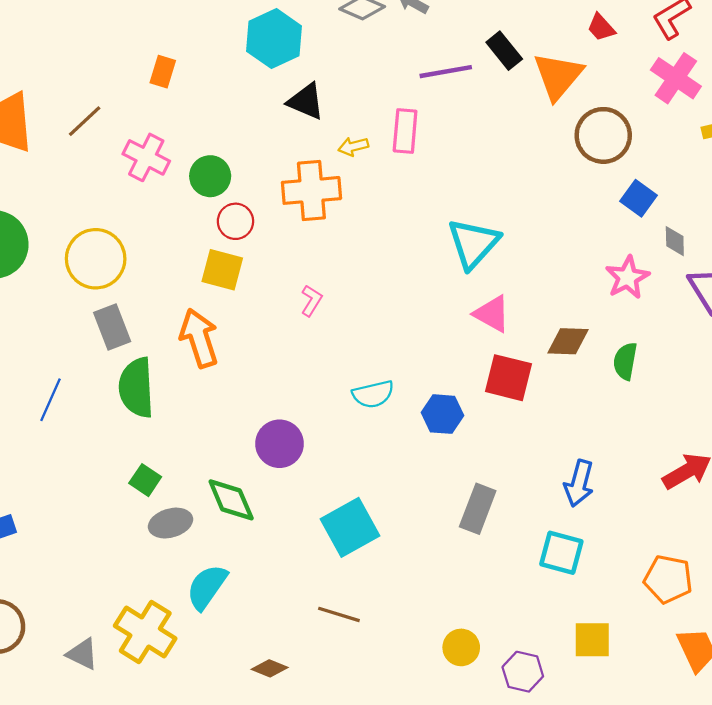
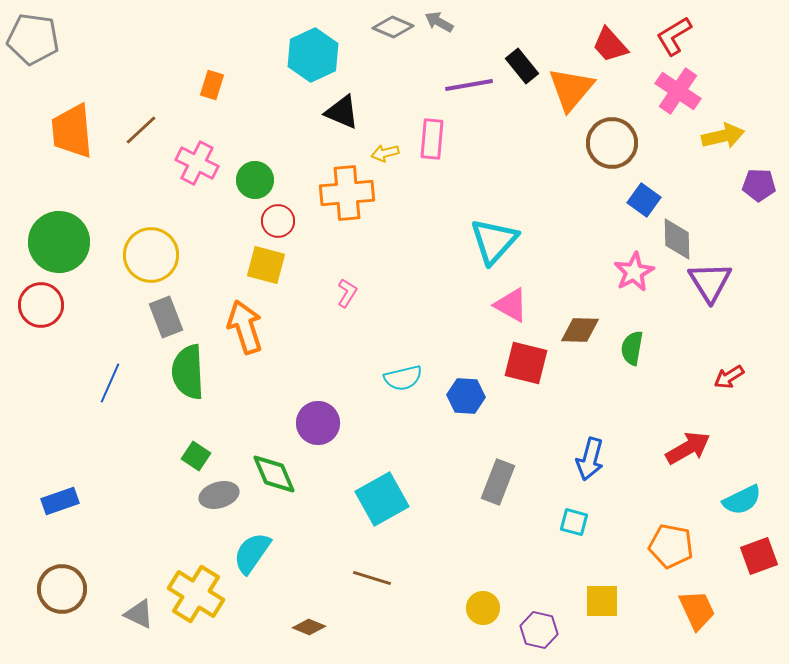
red trapezoid: (601, 28) -> (610, 45), size x1.4
gray diamond: (675, 241) -> (677, 239), size x1.5
cyan square: (561, 553) -> (574, 522), size x0.7

